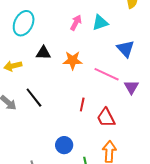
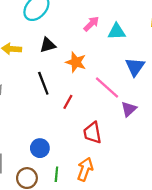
black triangle: (43, 53) -> (48, 45), turned -35
black line: (34, 98) -> (43, 83), moved
red line: (82, 105) -> (68, 102), moved

